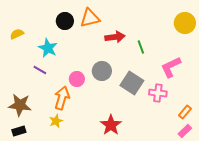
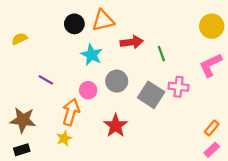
cyan star: (48, 48) -> (92, 55), moved
pink L-shape: (171, 67) -> (211, 65), moved
pink cross: (158, 93) -> (179, 87), moved
red star: (111, 125) -> (116, 126), moved

